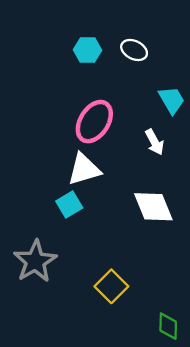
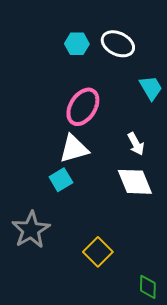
white ellipse: (134, 50) -> (118, 44), size x1.4
white arrow: (155, 142) -> (136, 144), moved

